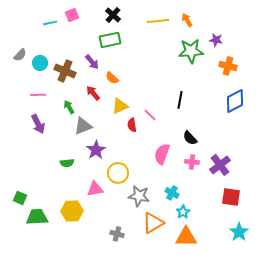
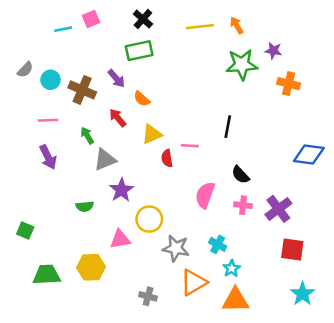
blue diamond: (235, 101) -> (309, 154), moved, turned 35
pink line: (150, 115) -> (190, 146), turned -40
green square: (20, 198) -> (25, 230), moved

